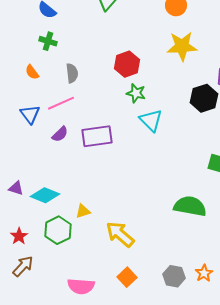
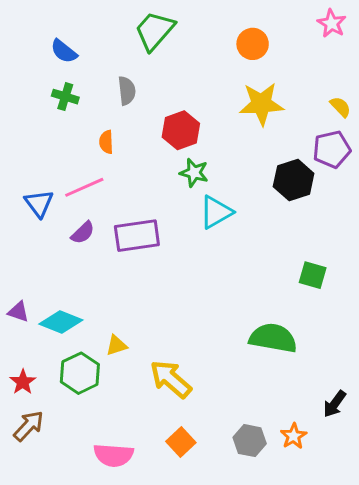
orange semicircle: (32, 72) -> (106, 142), moved, turned 35
gray semicircle: (72, 73) -> (127, 91), moved
cyan triangle: (151, 120) -> (216, 212), turned 45

